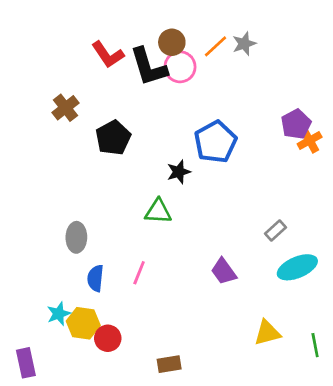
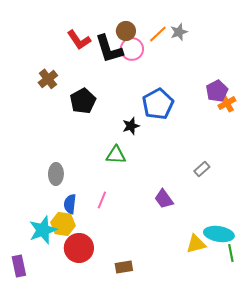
cyan ellipse: (297, 267) -> (219, 234), moved, turned 32
cyan star: (59, 314) -> (43, 230), size x1.6
yellow hexagon: (83, 323) -> (63, 224), moved
red circle: (108, 338) -> (79, 248), size x1.5

